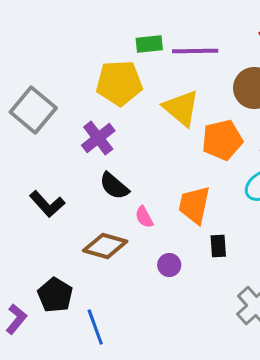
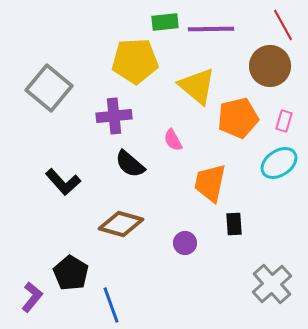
purple cross: (98, 138) -> (114, 116), turned 32
pink semicircle: (144, 217) -> (173, 140), moved

